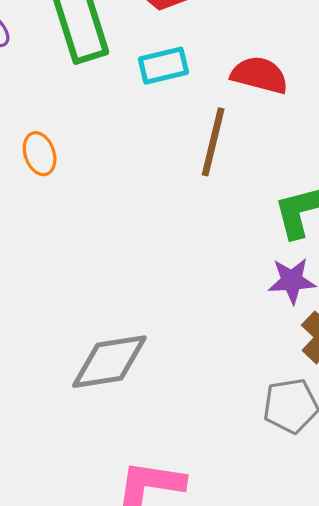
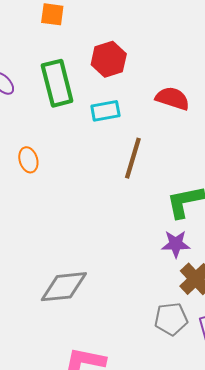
red semicircle: (260, 75) -> (172, 98), moved

